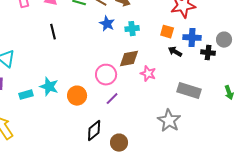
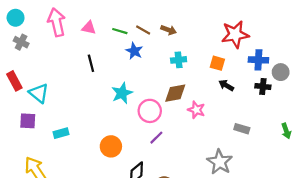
blue star: (107, 24) -> (134, 51), moved
blue cross: (192, 38) -> (258, 60), moved
cyan star: (49, 87) -> (122, 93), moved, turned 30
gray rectangle: (189, 91) -> (242, 129), size x0.6
orange circle: (77, 96) -> (111, 146), moved

